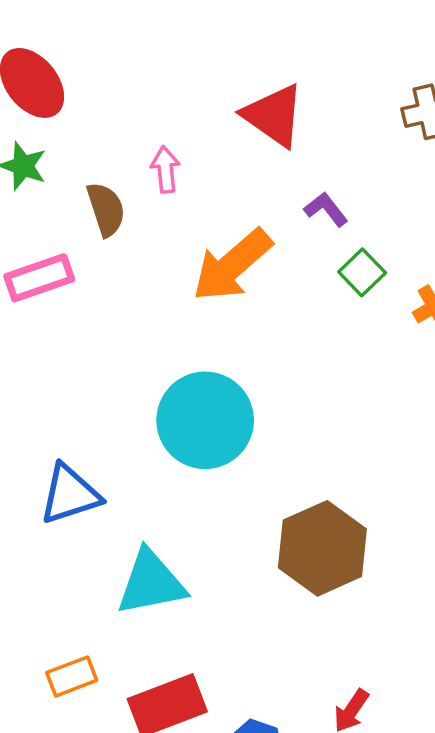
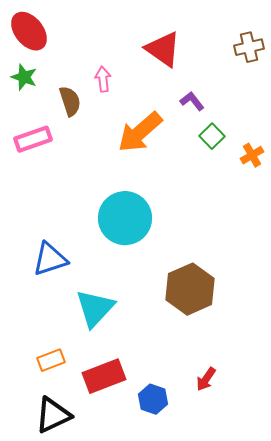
cyan triangle: (151, 583) -> (95, 308), turned -36

